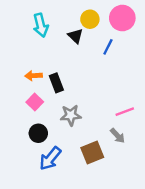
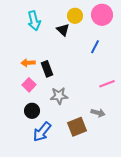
blue line: (108, 47) -> (95, 47), moved
pink line: (125, 112) -> (107, 84), moved
gray arrow: (118, 136) -> (98, 113), turned -32

